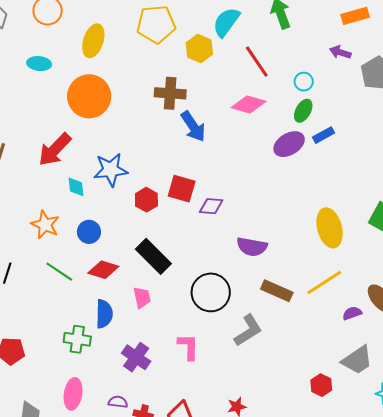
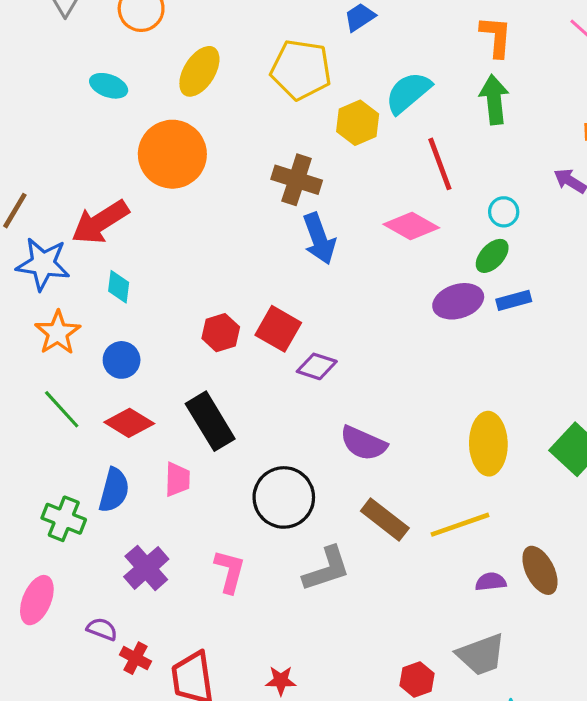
blue star: (111, 170) -> (43, 264), moved

